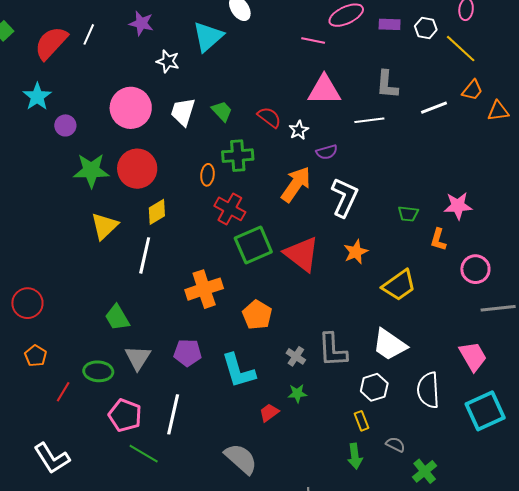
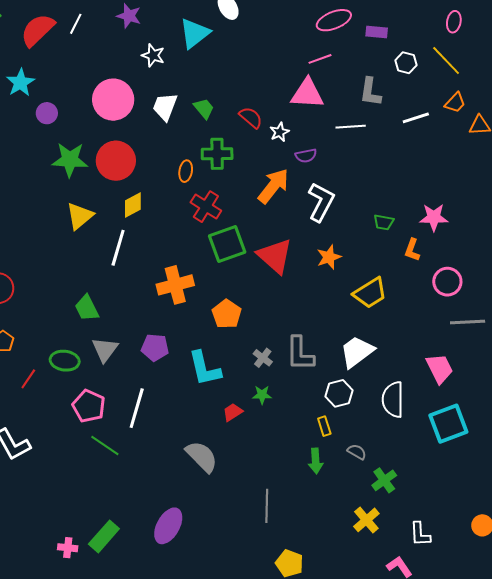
white hexagon: (426, 28) -> (406, 63), moved
pink line: (313, 40) -> (320, 59), moved, turned -35
white trapezoid: (389, 345) -> (357, 352), turned 105

